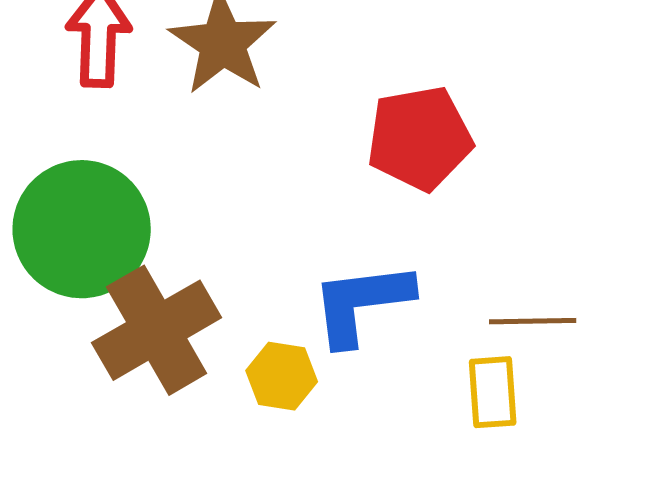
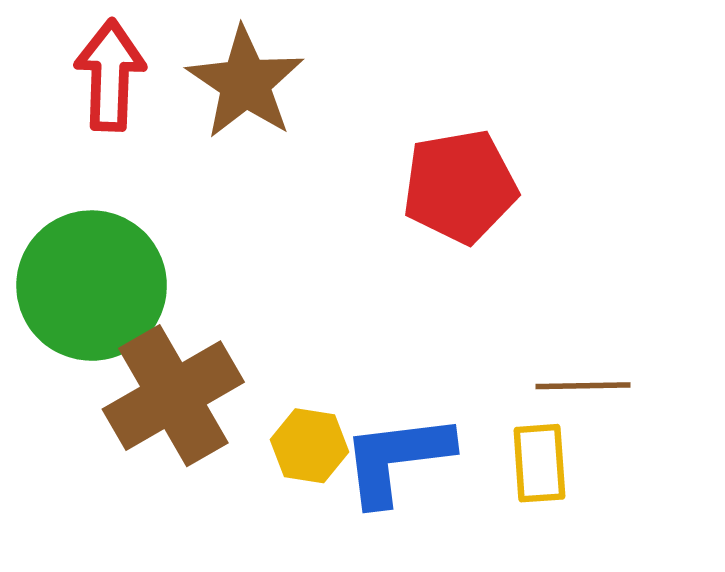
blue L-shape: (362, 303) -> (397, 459), moved

